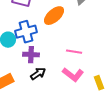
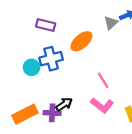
pink line: (74, 52) -> (103, 80), turned 49
purple cross: (31, 55) -> (52, 113), moved

